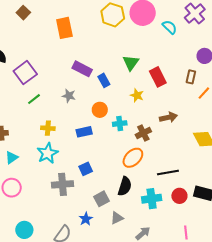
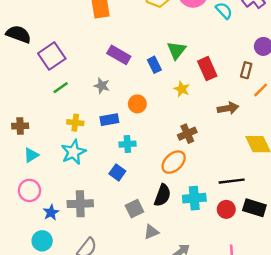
blue rectangle: (104, 80) -> (154, 65), moved
brown arrow: (168, 117) -> (228, 108), moved
cyan cross: (120, 124) -> (127, 144), moved
blue rectangle: (84, 132) -> (109, 120), moved
blue square: (86, 169) -> (117, 172), turned -32
black line: (168, 173) -> (232, 181), moved
gray cross: (62, 184) -> (80, 204), moved
cyan cross: (152, 199) -> (194, 198), moved
blue star: (86, 219) -> (51, 212), moved

